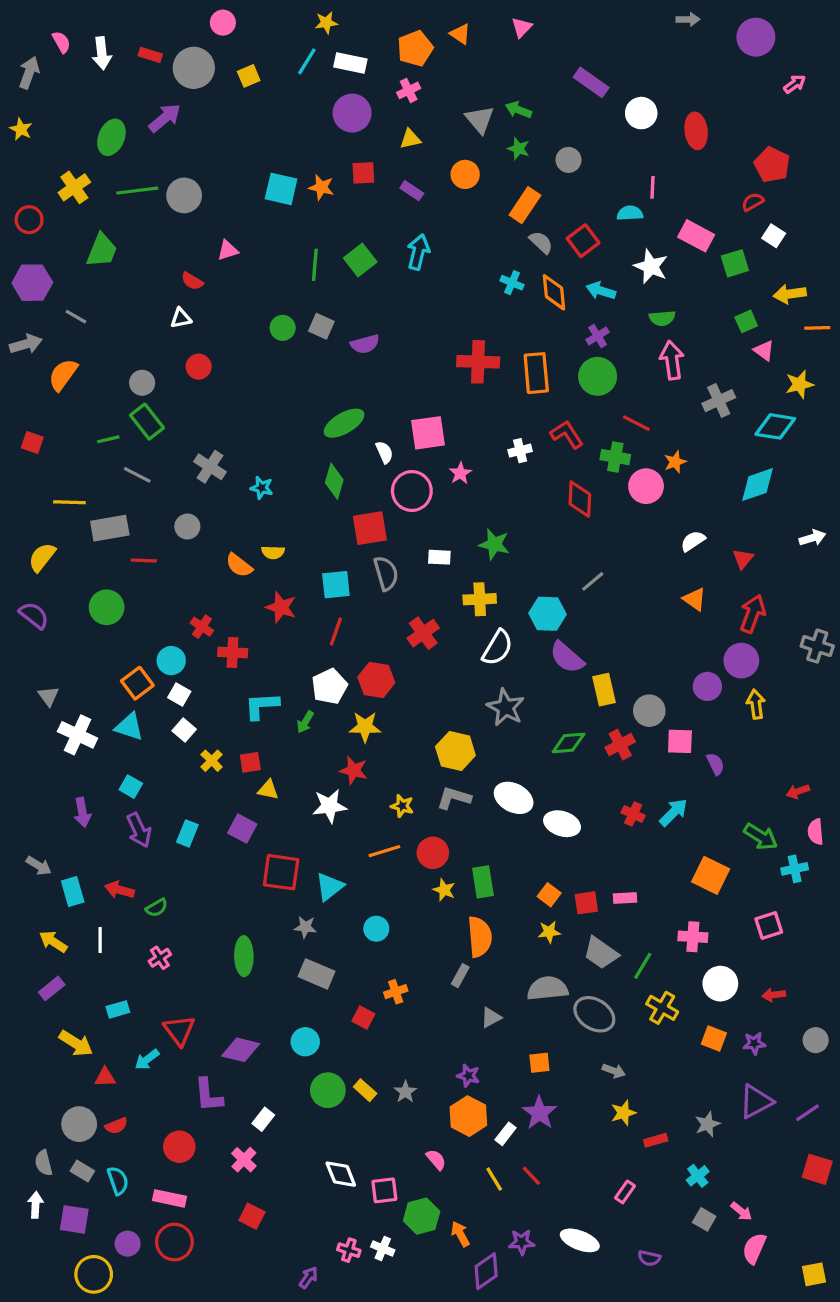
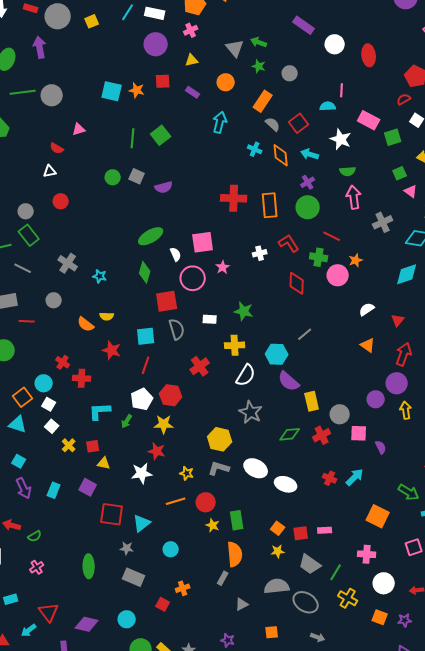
purple arrow: (165, 118) -> (40, 47), turned -60
cyan arrow: (418, 252) -> (220, 122), moved

